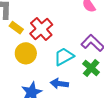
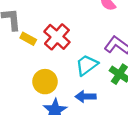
yellow circle: (26, 53) -> (45, 82), moved

